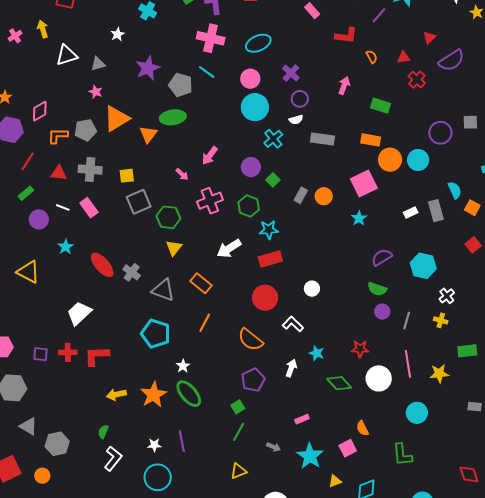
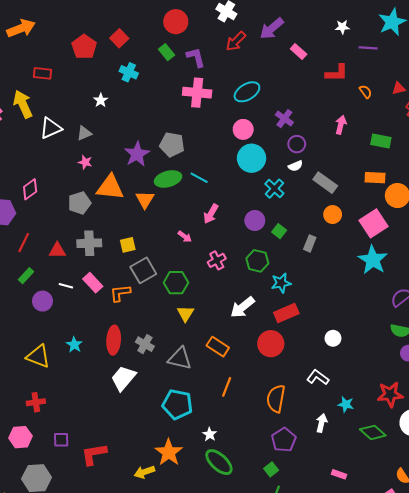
purple line: (379, 15) -> (368, 48), turned 60
yellow arrow: (43, 29) -> (23, 104), size x1.5
purple star: (148, 68) -> (137, 154), moved
cyan line: (207, 72) -> (199, 178), moved
orange triangle: (116, 119) -> (110, 187), turned 44
orange L-shape: (58, 136) -> (120, 293), moved
gray rectangle: (323, 139) -> (325, 183), turned 35
orange circle: (324, 196) -> (333, 215), moved
pink cross: (210, 201) -> (217, 260), size x0.7
cyan star: (359, 218) -> (373, 260), size x1.8
cyan star: (66, 247) -> (74, 345), moved
red ellipse: (102, 265) -> (114, 340), turned 52
red circle: (265, 298) -> (271, 344), moved
white trapezoid: (79, 313) -> (123, 378), moved
orange semicircle: (250, 340) -> (276, 399), turned 68
red star: (360, 349) -> (390, 394), size x1.4
red cross: (68, 352) -> (36, 402), moved
red L-shape: (97, 356) -> (94, 454), moved
orange star: (154, 395) -> (169, 452), moved
pink rectangle: (302, 419) -> (339, 474), turned 48

